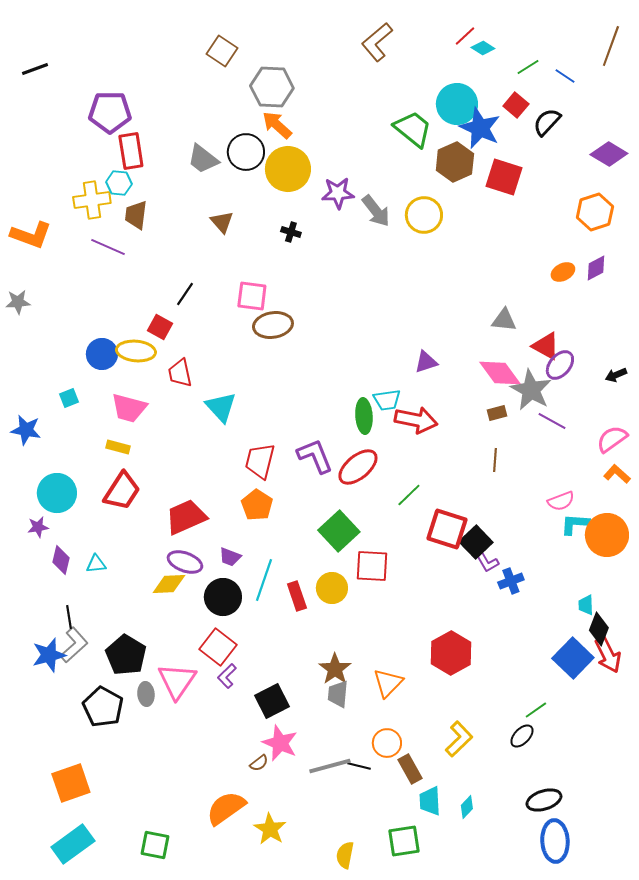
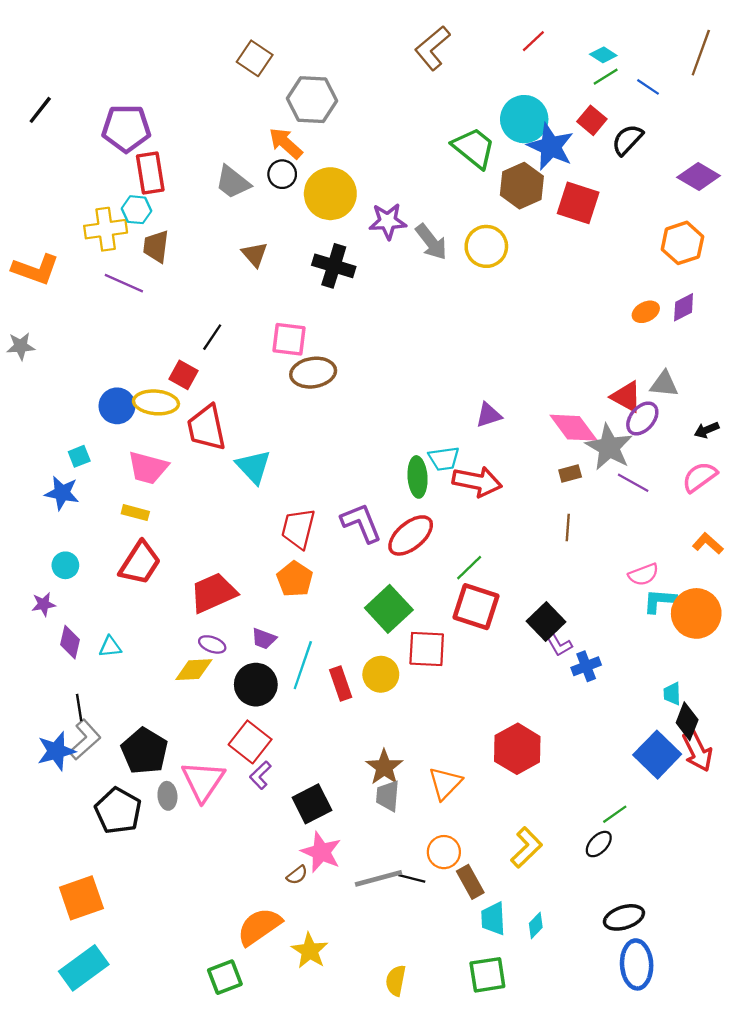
cyan diamond: (483, 48) -> (603, 55), moved
black line: (35, 69) -> (40, 110), moved, turned -32
orange arrow: (277, 125) -> (286, 143), moved
black circle: (246, 152) -> (282, 174), size x0.7
black cross: (291, 232) -> (334, 266), size x1.8
gray triangle: (504, 320) -> (664, 384), moved
red trapezoid: (180, 373) -> (206, 428), size x1.4
blue star: (26, 430) -> (62, 493), moved
pink semicircle: (612, 439) -> (700, 477), moved
cyan circle: (57, 493) -> (65, 565), size x0.6
red square: (447, 529) -> (476, 607), moved
purple ellipse: (185, 562) -> (212, 644), size x0.7
green square: (404, 841) -> (487, 975), moved
green square: (155, 845) -> (225, 977), moved, turned -32

